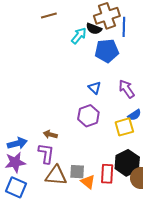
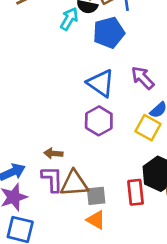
blue triangle: (95, 88) -> (101, 83), size x1.6
yellow square: (124, 127) -> (148, 128), turned -36
brown triangle: (56, 176) -> (74, 183), moved
orange triangle: (88, 182) -> (96, 220), moved

